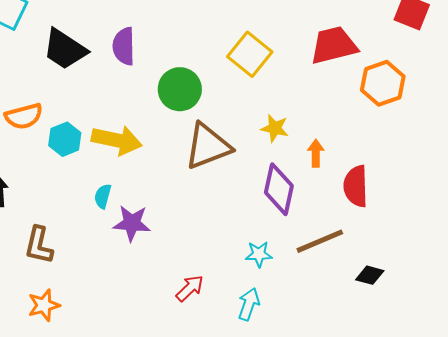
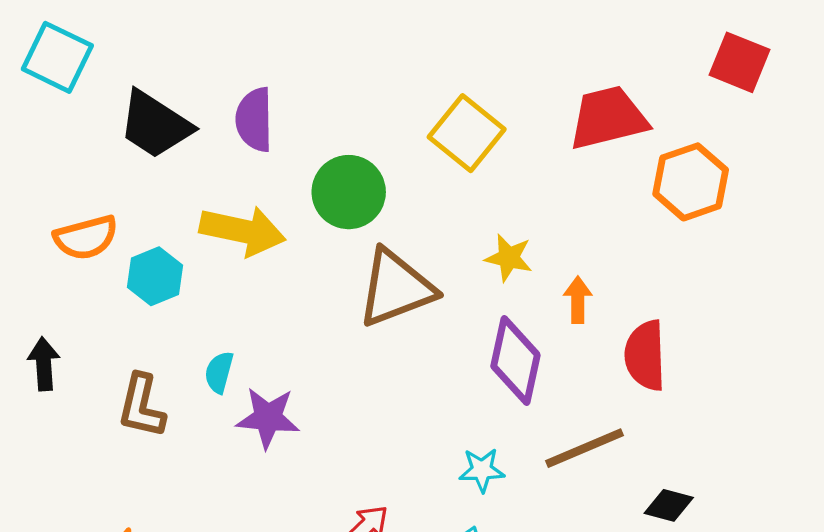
yellow arrow: (117, 140) -> (243, 231), moved
brown L-shape: (39, 245) -> (142, 406), moved

